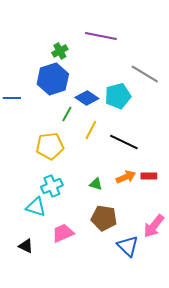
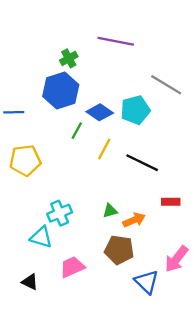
yellow pentagon: (50, 146) -> (25, 160), moved
orange arrow: (126, 177) -> (134, 220), moved
green triangle: (96, 184) -> (110, 211), turned -32

